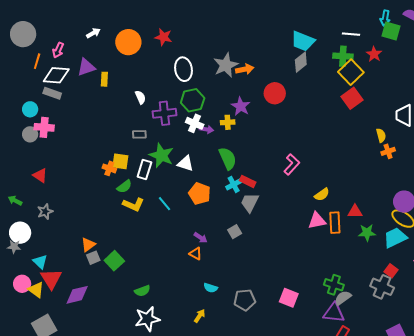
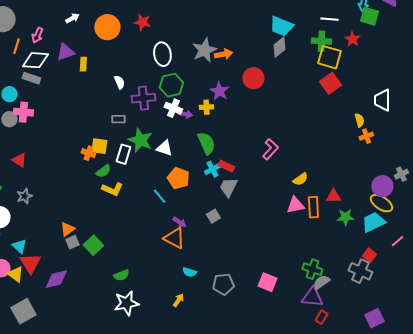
yellow square: (351, 72) -> (329, 57), turned -30
cyan line: (164, 204) -> (159, 196), moved
orange triangle: (196, 254) -> (174, 238), size x1.6

